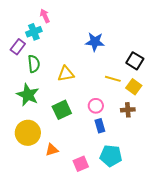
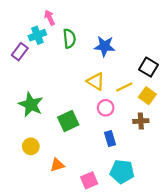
green semicircle: (34, 64) -> (69, 39), moved
yellow triangle: (66, 74) -> (96, 81), moved, turned 42
yellow line: (113, 79) -> (124, 87), turned -42
pink circle: (96, 106) -> (106, 108), moved
yellow circle: (28, 133) -> (31, 146), size x0.6

